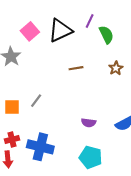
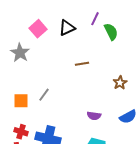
black triangle: (60, 30) -> (67, 28), size x0.7
brown star: (116, 68) -> (120, 83), moved
red cross: (12, 139) -> (21, 132), turned 32

